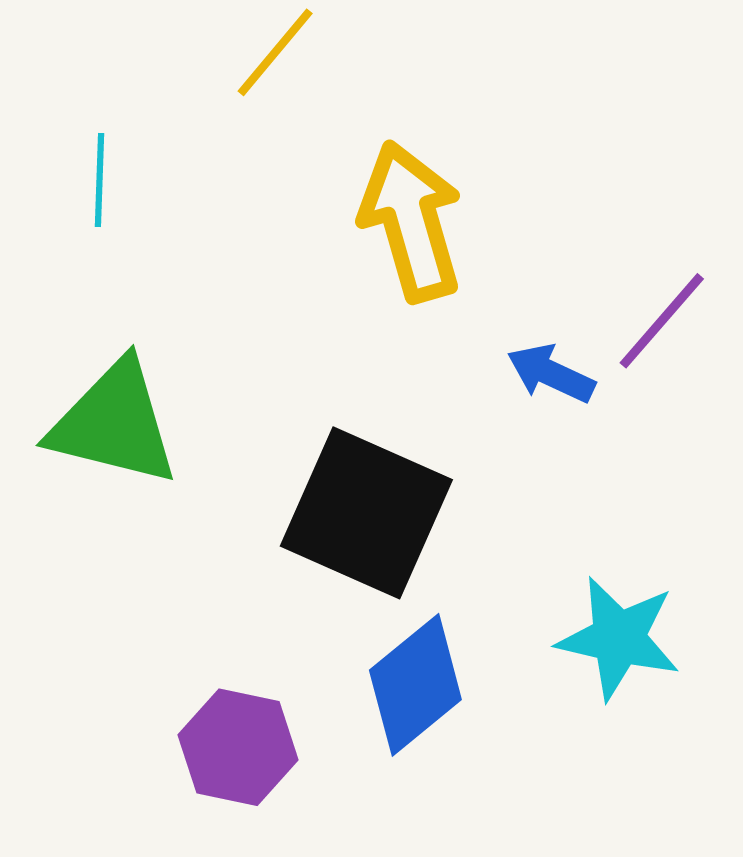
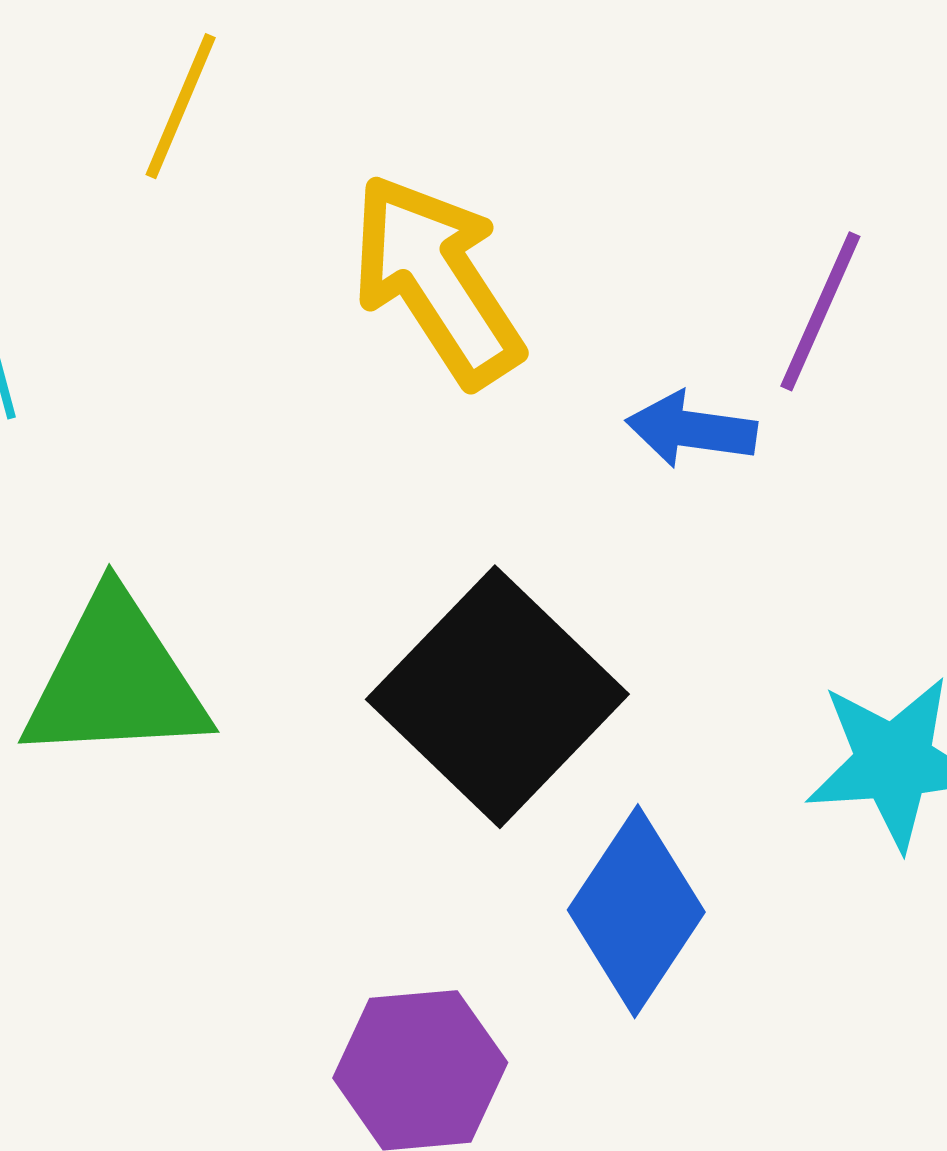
black square: (366, 513) -> (497, 697), turned 37

